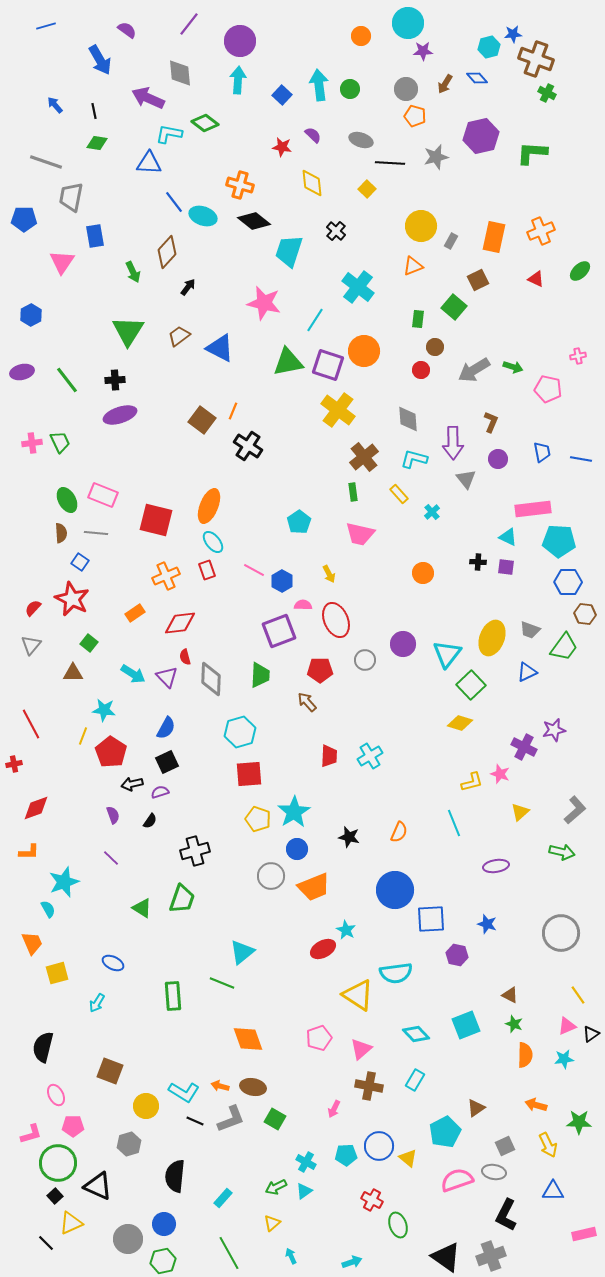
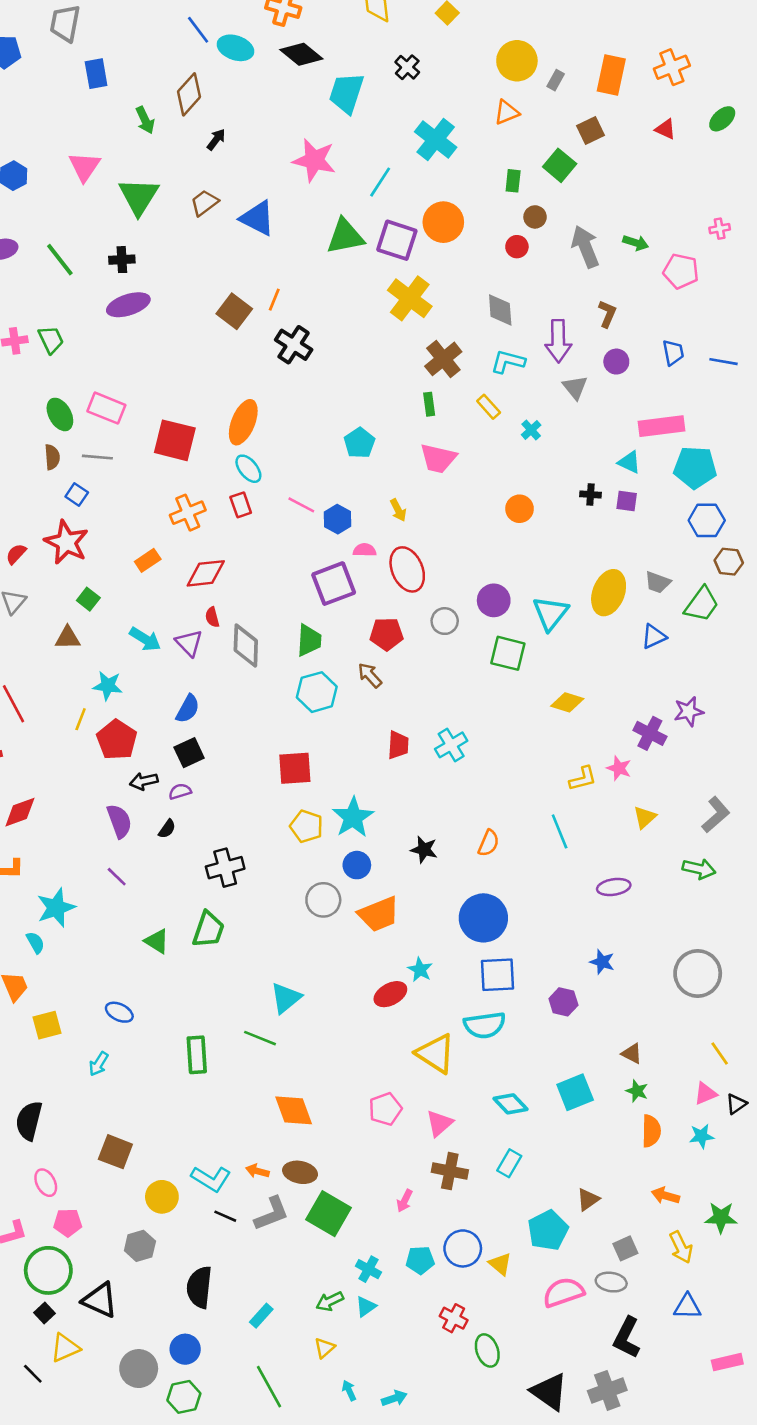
pink triangle: (62, 262) -> (84, 167), moved
gray arrow: (474, 370) -> (585, 247), turned 100
green square: (471, 685) -> (508, 653), moved, turned -32
cyan hexagon: (240, 732) -> (317, 692), moved
purple semicircle: (113, 815) -> (119, 821), size x1.5
blue square: (431, 919) -> (498, 975), moved
green square: (275, 1119) -> (328, 1214), size x1.6
cyan arrow: (352, 1262) -> (394, 1398), moved

